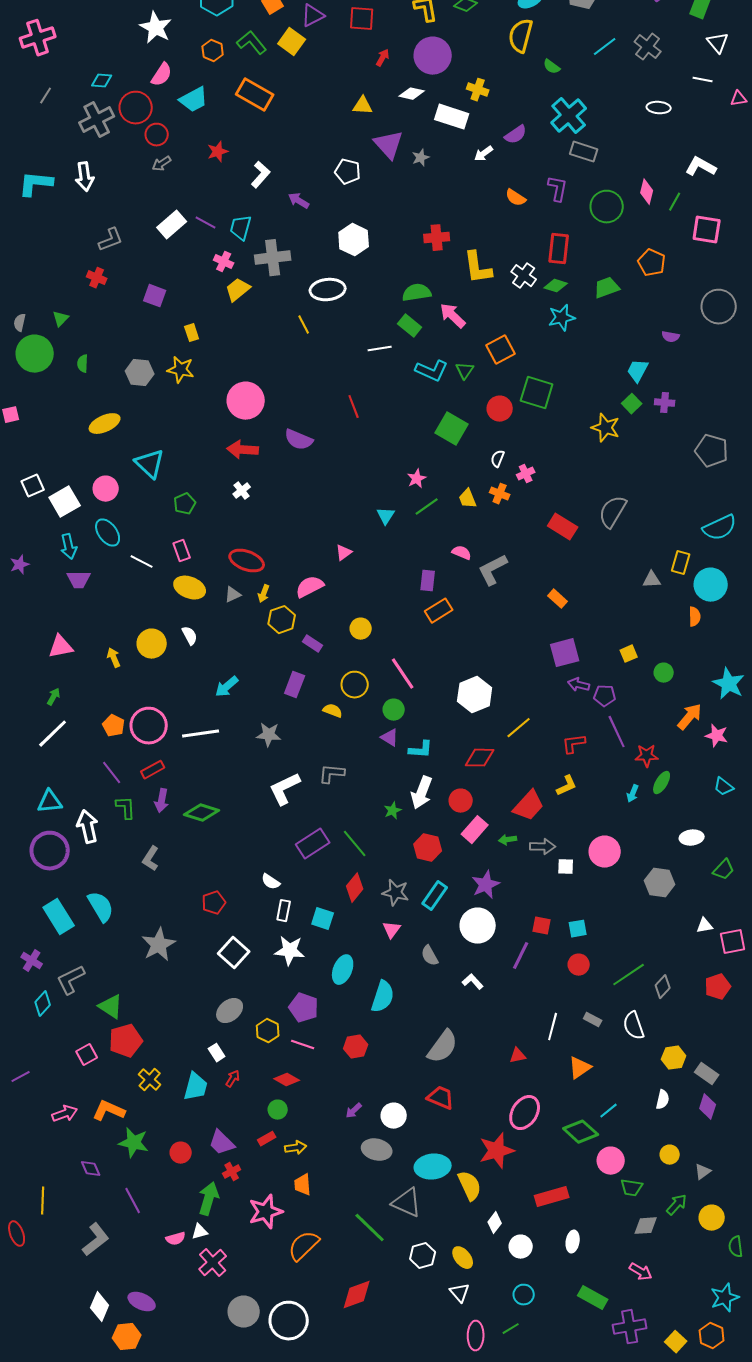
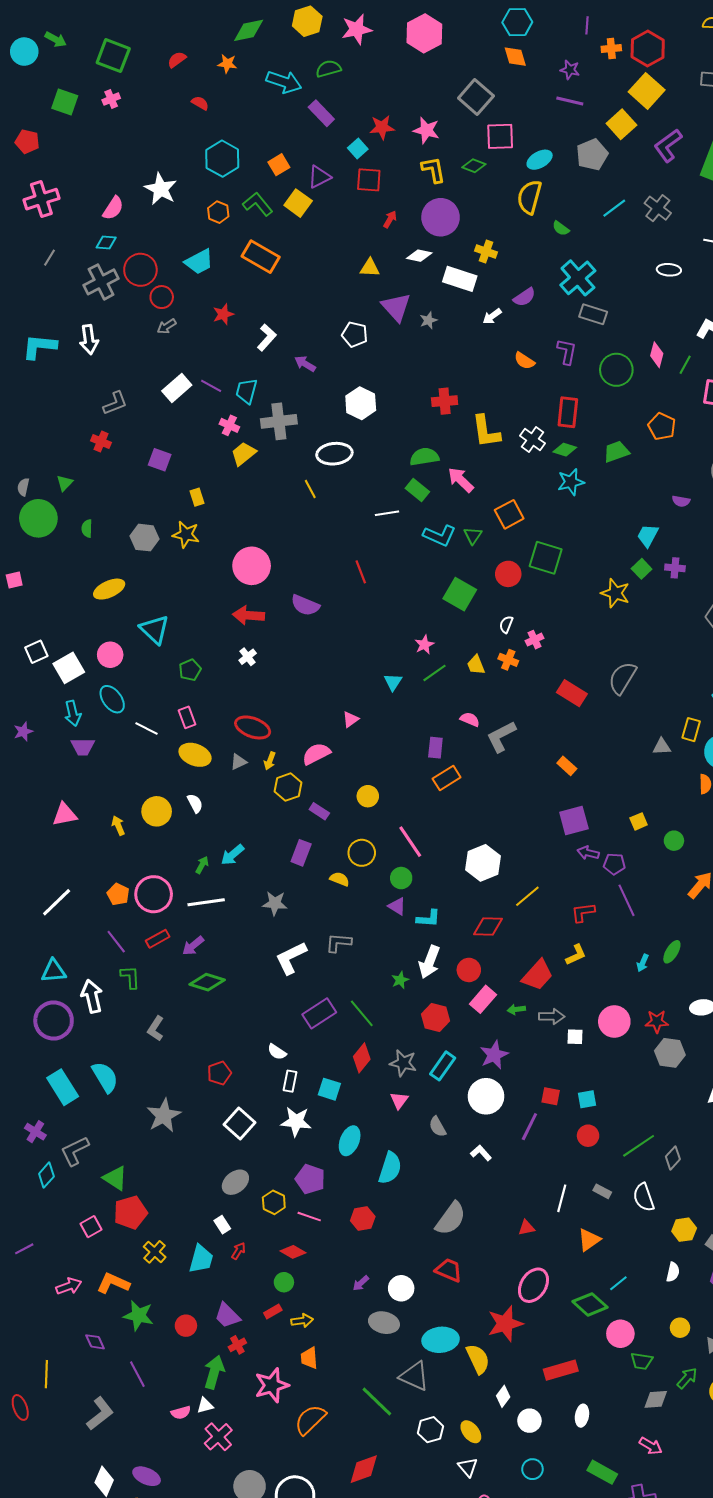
pink semicircle: (162, 75) -> (113, 208), moved
green arrow: (54, 697) -> (202, 865), moved
red star: (647, 756) -> (657, 1022), moved
purple arrow: (162, 801) -> (193, 946), moved, turned 40

